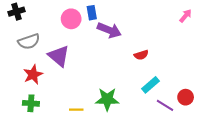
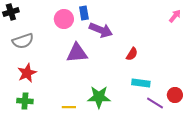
red semicircle: (141, 55) -> (132, 54), turned -40
purple triangle: (59, 56) -> (77, 53), moved, turned -45
cyan rectangle: (150, 85) -> (141, 83), turned 48

